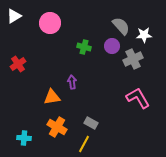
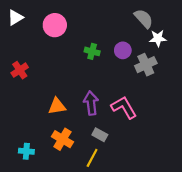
gray semicircle: (121, 26) -> (144, 19), moved
purple arrow: (72, 82) -> (91, 103), moved, size x1.5
pink L-shape: (138, 98) -> (124, 107), moved

